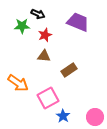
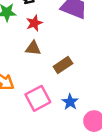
blue star: (63, 116) -> (70, 102), moved

